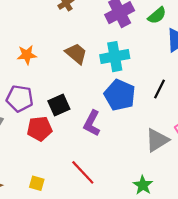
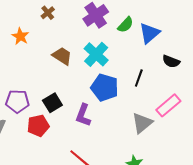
green semicircle: (157, 15) -> (126, 25), moved
orange star: (27, 55) -> (20, 36), moved, turned -30
cyan cross: (115, 57) -> (96, 54), turned -30

